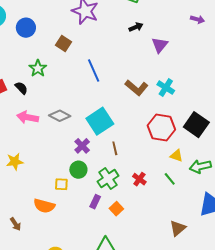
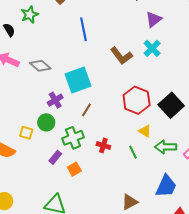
cyan cross: (166, 88) -> (152, 48), moved
brown line: (115, 148) -> (86, 110), turned 32
red cross: (139, 179) -> (103, 145), turned -32

